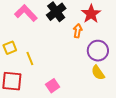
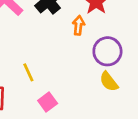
yellow line: (30, 59) -> (28, 72), moved

